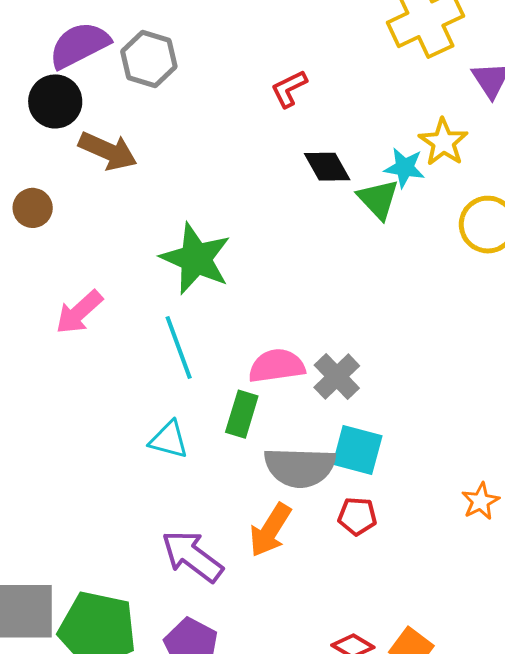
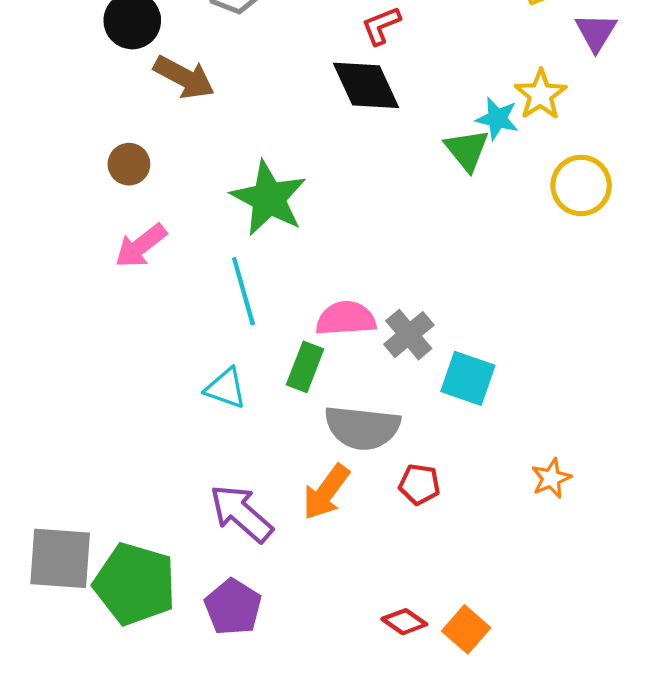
black diamond: (327, 167) -> (366, 85), moved, size x1.4
brown circle: (33, 208) -> (129, 164), moved
cyan square: (357, 450) -> (468, 378), moved

